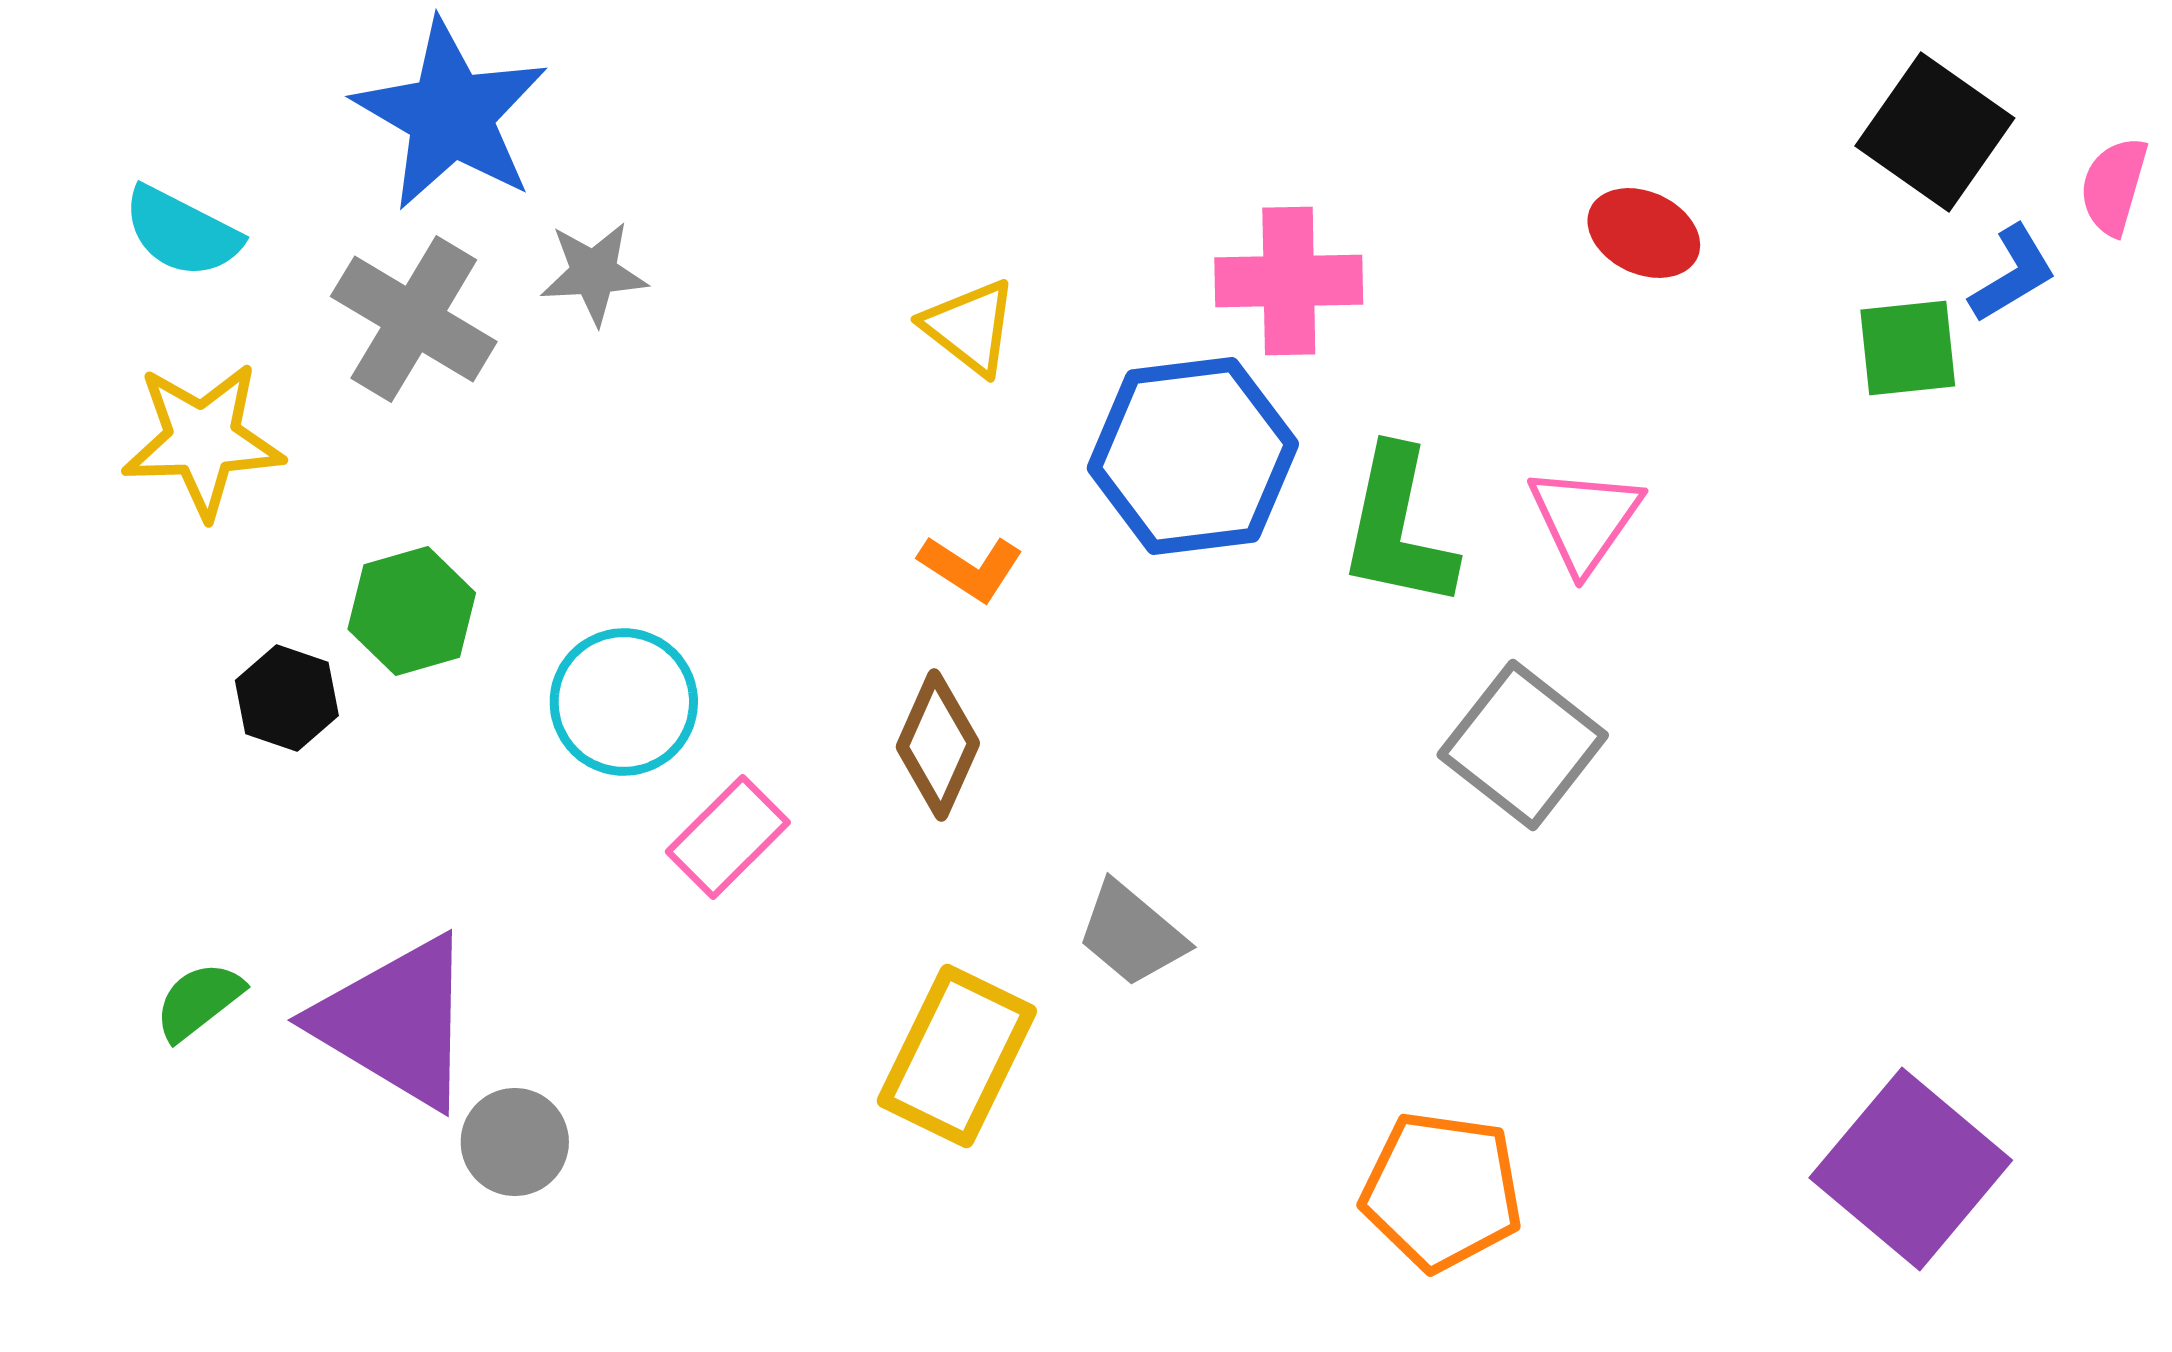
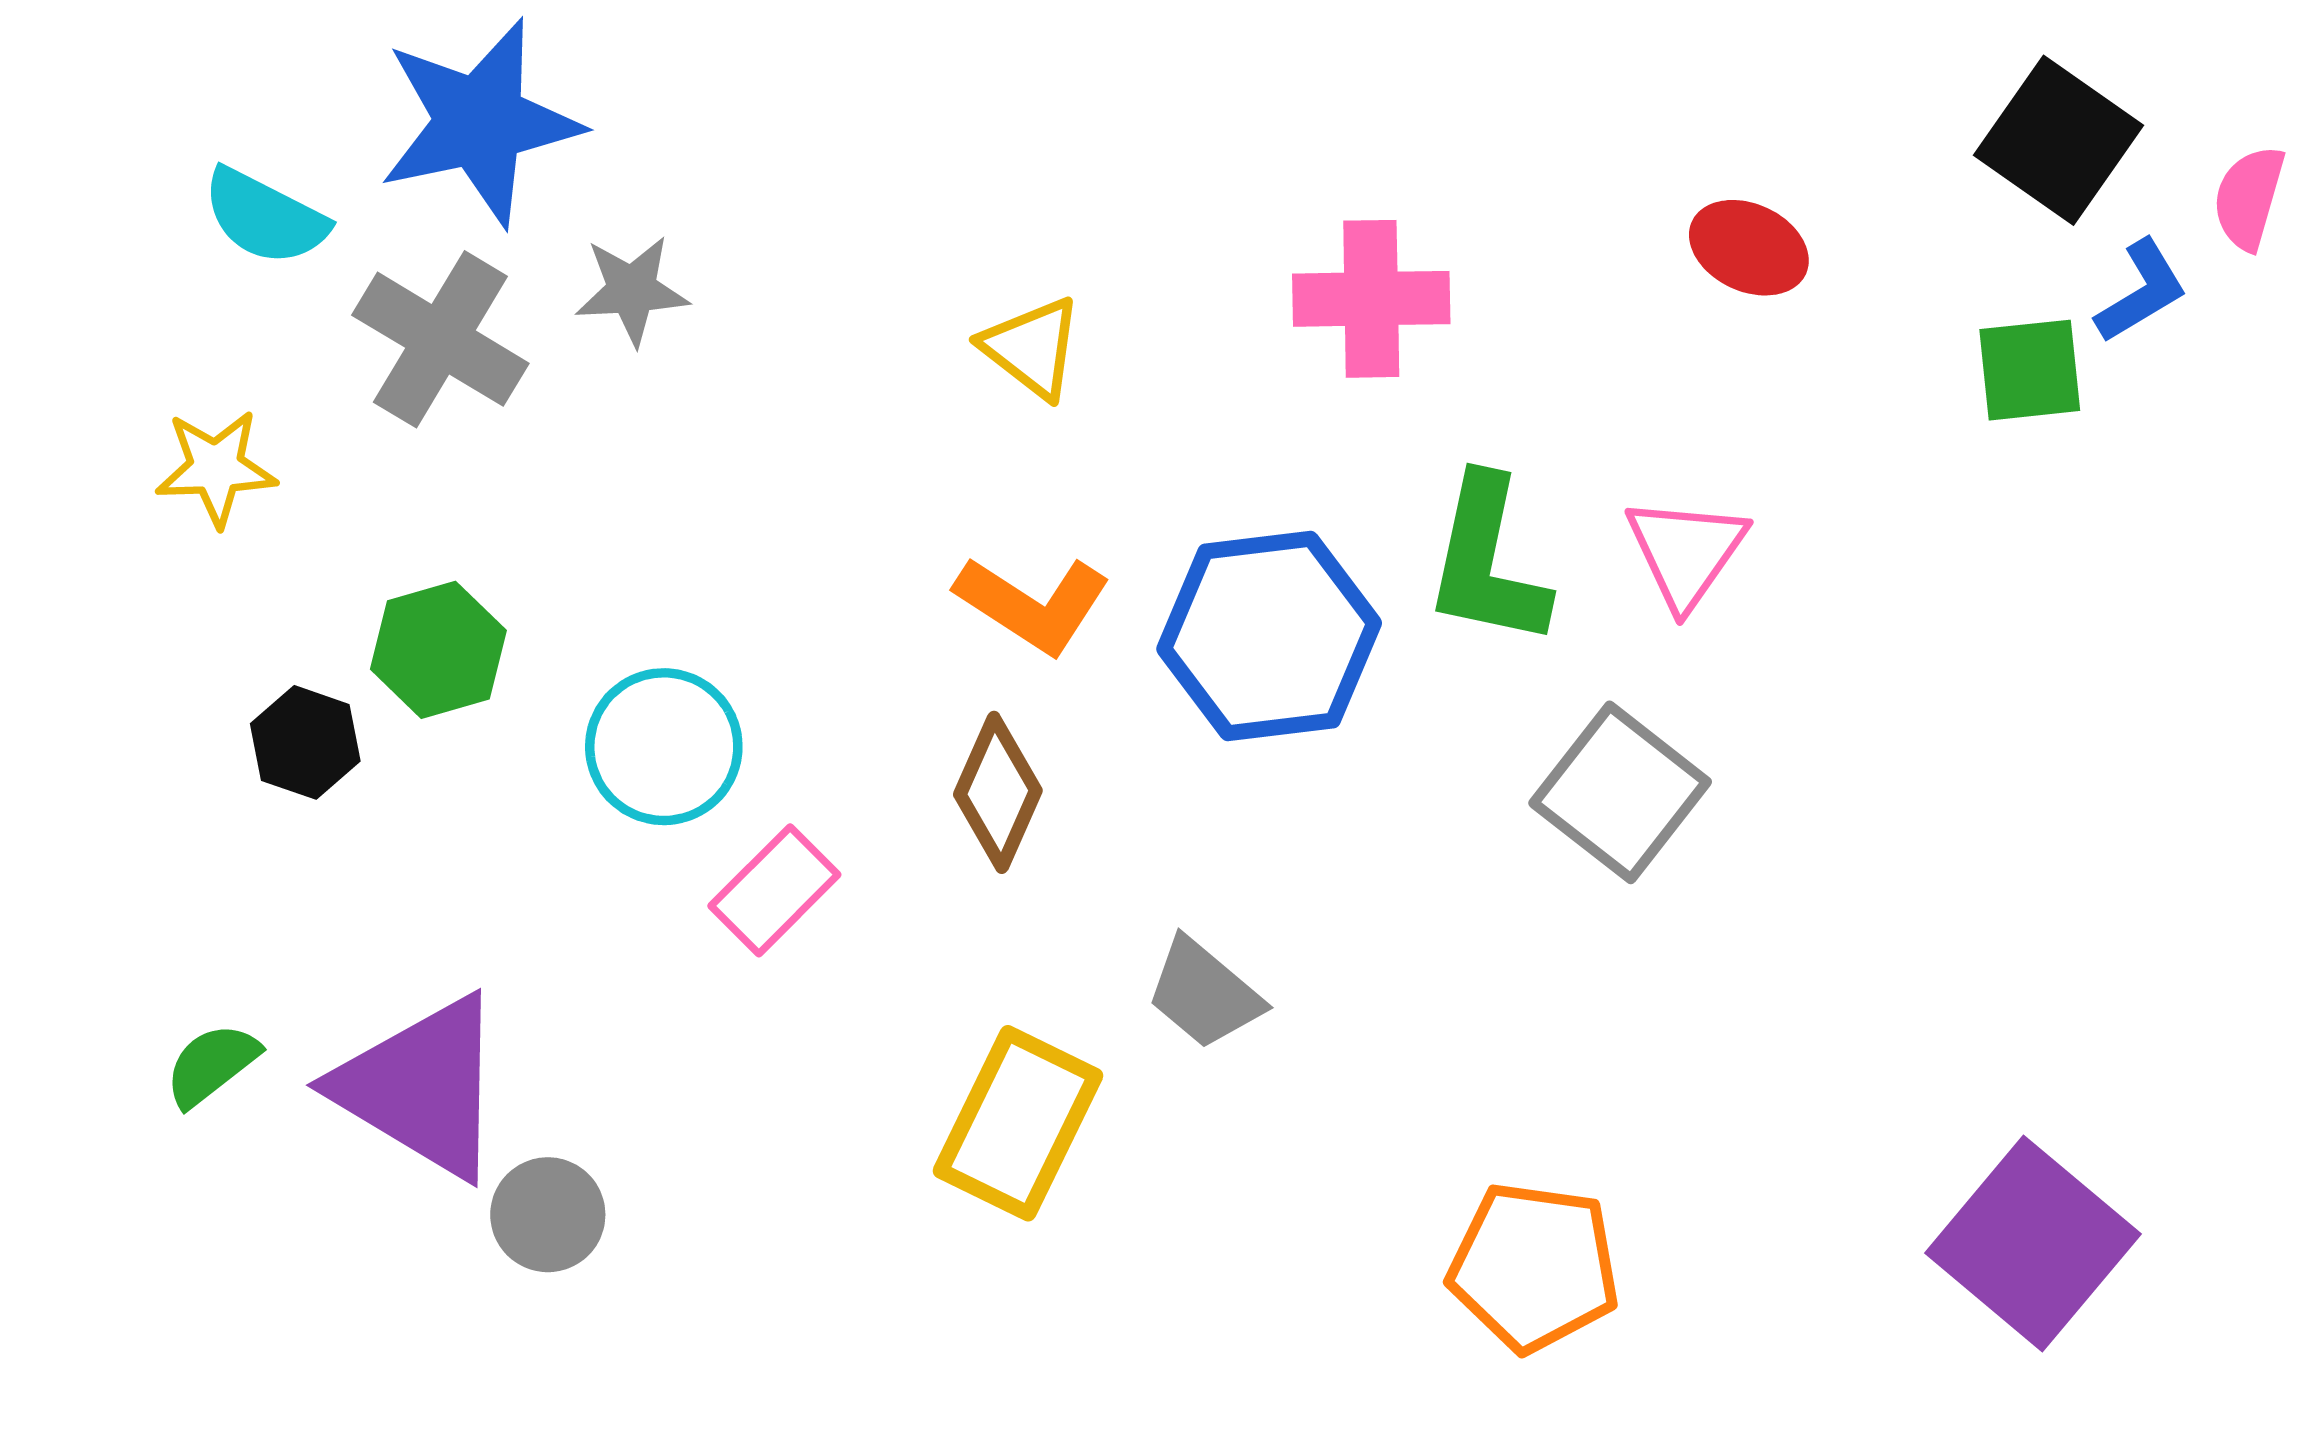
blue star: (451, 115) -> (480, 122), turned 30
cyan semicircle: (182, 232) -> (265, 217), moved
yellow star: (203, 440) -> (216, 468), size x0.7
blue hexagon: (1193, 456) -> (1269, 636), moved
orange L-shape: (971, 568) -> (1033, 604), size x1.4

